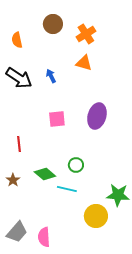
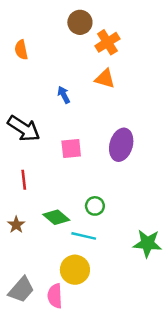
brown circle: (53, 24) -> (80, 22), moved
black arrow: (19, 78) -> (24, 129), moved
yellow circle: (96, 216) -> (75, 270), moved

